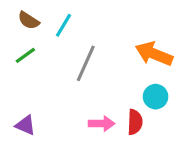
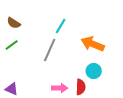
cyan line: (63, 25) -> (61, 26), moved

